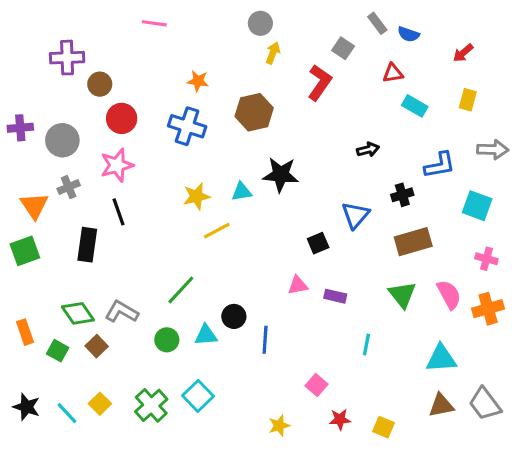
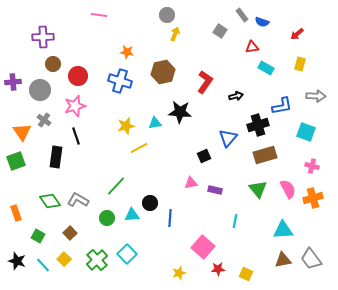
red L-shape: (320, 83) -> (205, 82), moved
brown circle: (100, 84) -> (53, 64), moved
gray cross: (69, 187) -> (44, 120), turned -32
black cross: (402, 195) -> (258, 125), size x1.5
brown square: (97, 346) -> (70, 233), moved
green square: (58, 351) -> (38, 236), moved
pink square: (317, 385) -> (203, 247), size x1.6

